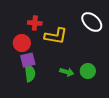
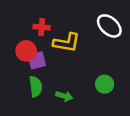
purple square: (28, 60) -> (37, 60), moved
green arrow: (67, 72) -> (64, 96), moved

